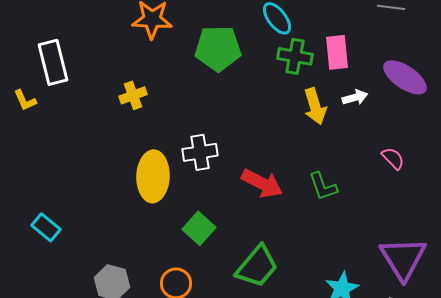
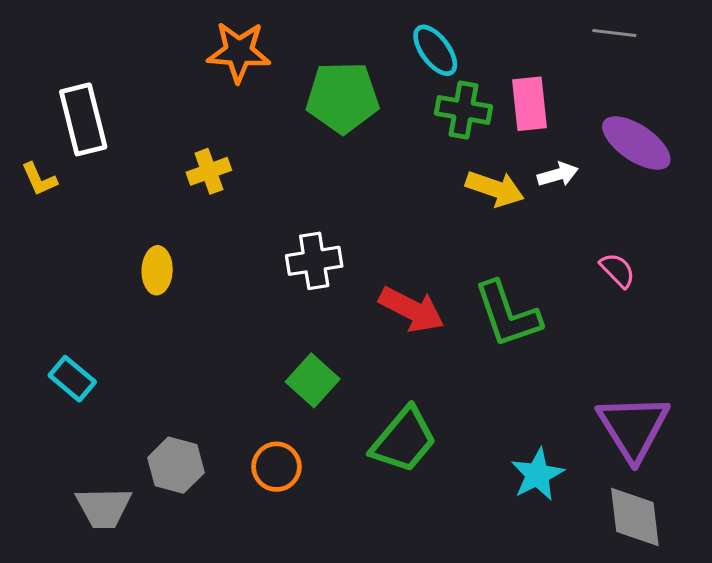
yellow arrow: (315, 106) -> (495, 189), turned -54
yellow ellipse: (153, 176) -> (157, 270), moved, size x0.6
green L-shape: (323, 186) -> (507, 314), size x1.5

